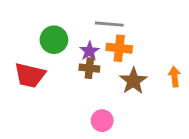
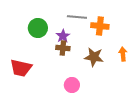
orange cross: (119, 48) -> (100, 26), moved
red trapezoid: (30, 75) -> (21, 68), moved
brown star: (133, 81) -> (94, 57), turned -30

